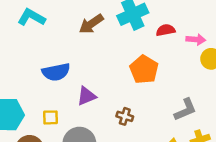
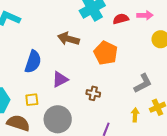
brown arrow: (91, 24) -> (68, 39), moved, turned 55
pink arrow: (196, 40) -> (145, 15), moved
blue semicircle: (56, 72) -> (33, 62), turned -55

